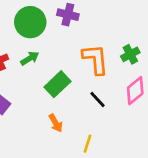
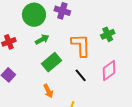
green cross: (130, 54) -> (108, 34), moved
green arrow: (30, 58) -> (42, 39), moved

